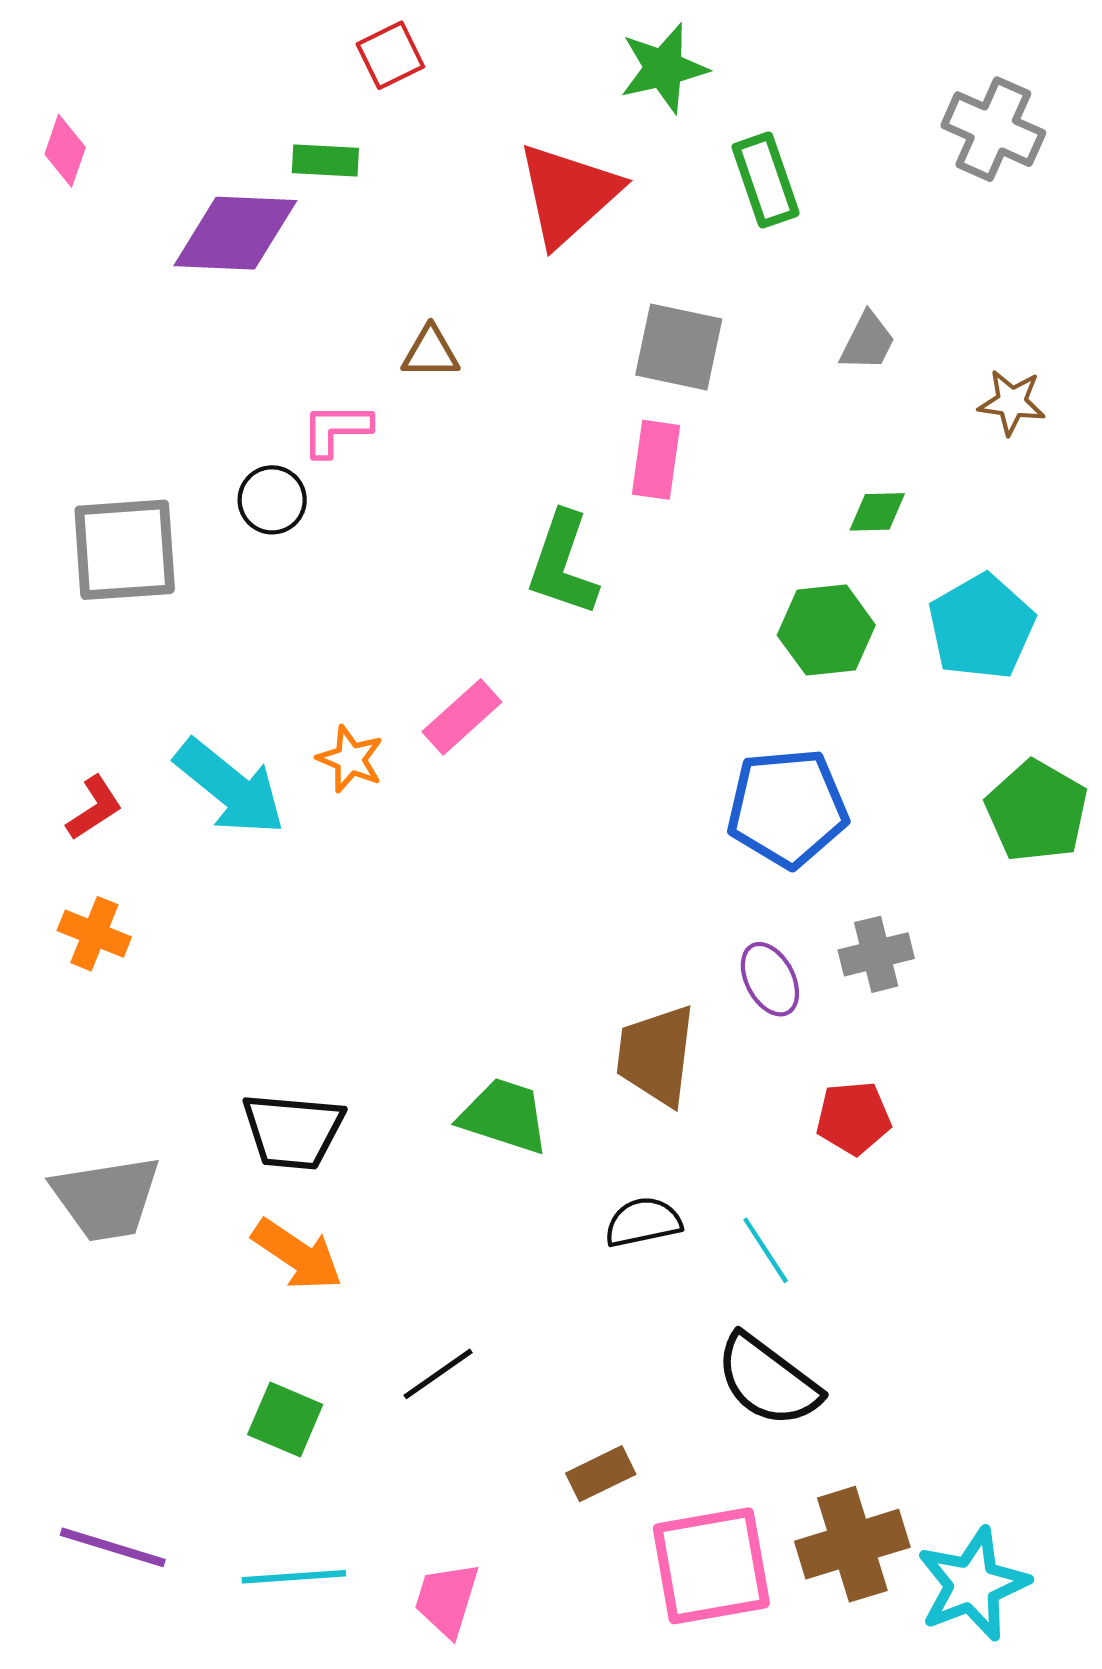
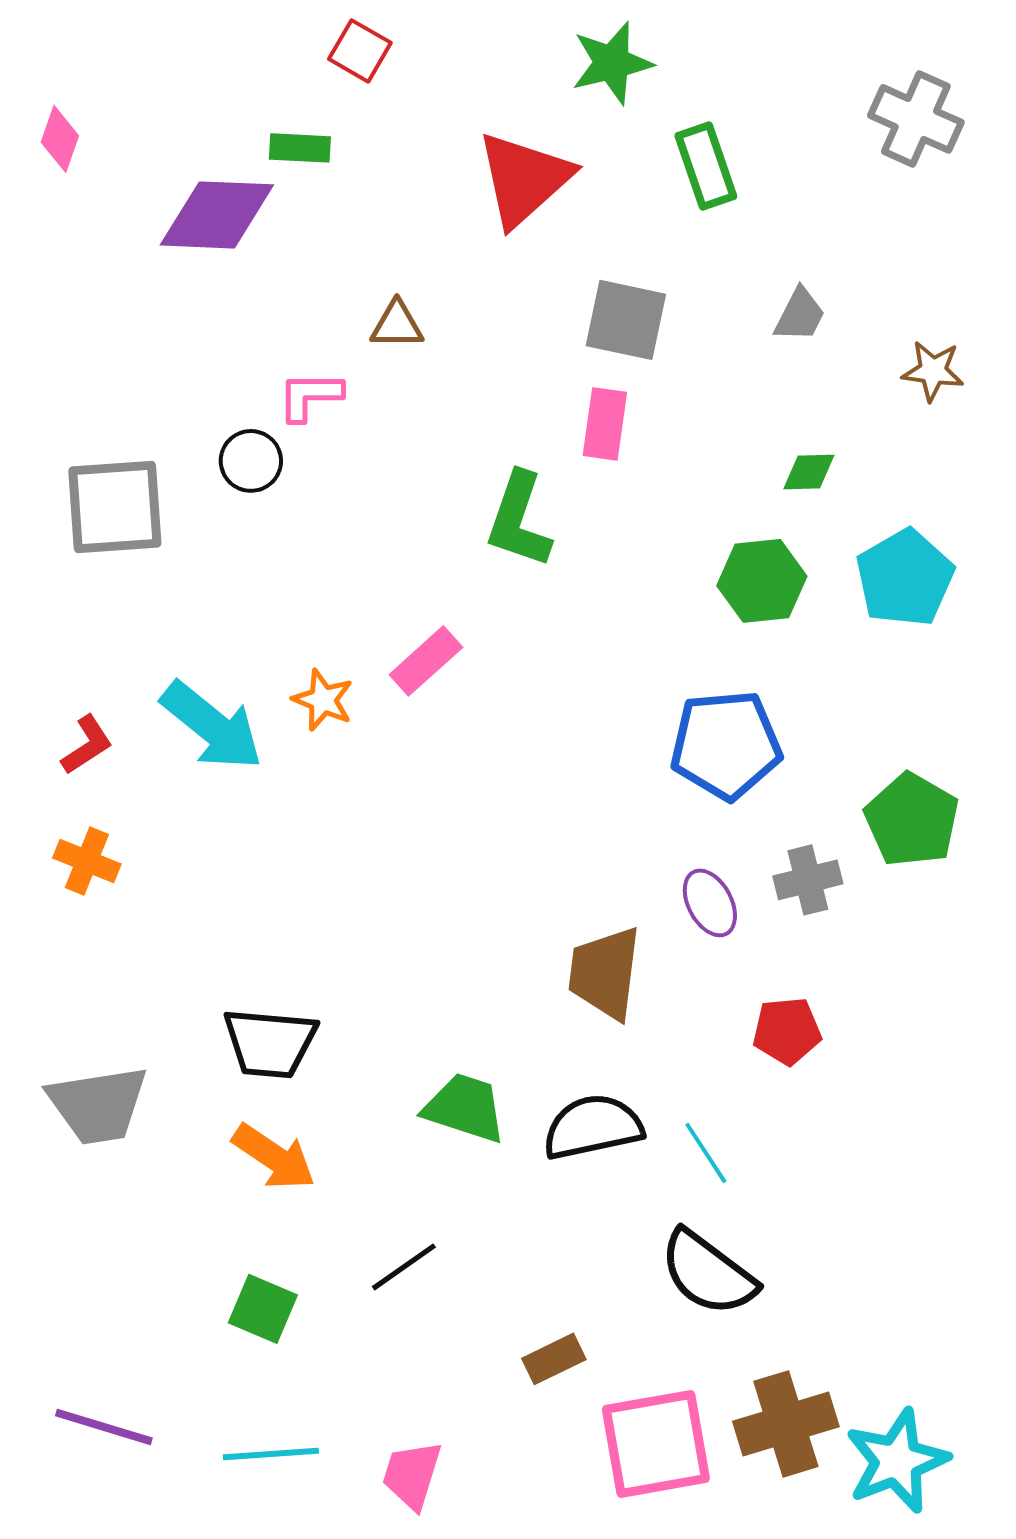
red square: (390, 55) -> (360, 51), turned -34
green pentagon: (1037, 811) -> (912, 820), moved
green trapezoid: (504, 1116) -> (465, 1108), moved
black semicircle: (643, 1222) -> (593, 1127), size x1.4

